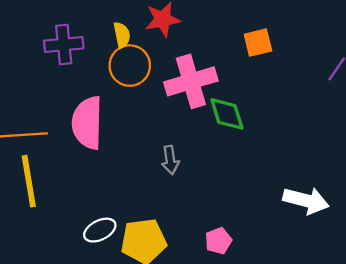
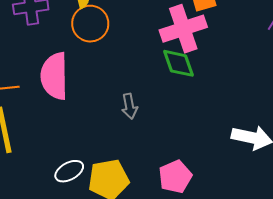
pink cross: (191, 81) -> (183, 29), moved
pink pentagon: (218, 241) -> (175, 177), size x1.4

